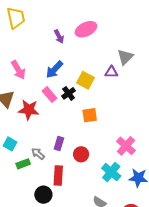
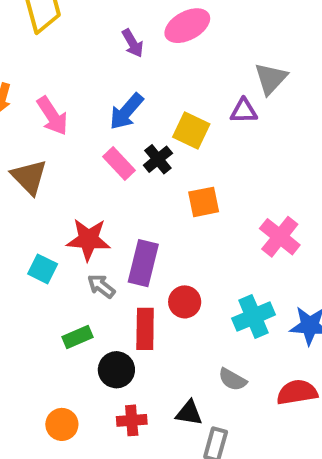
red star: (29, 110) -> (88, 239), moved
purple rectangle: (59, 143) -> (143, 263), size x1.5
pink cross: (126, 146) -> (280, 237), moved
red circle: (81, 154) -> (185, 302), moved
green rectangle: (23, 164) -> (77, 337), moved
cyan cross: (111, 172) -> (254, 317), turned 30

